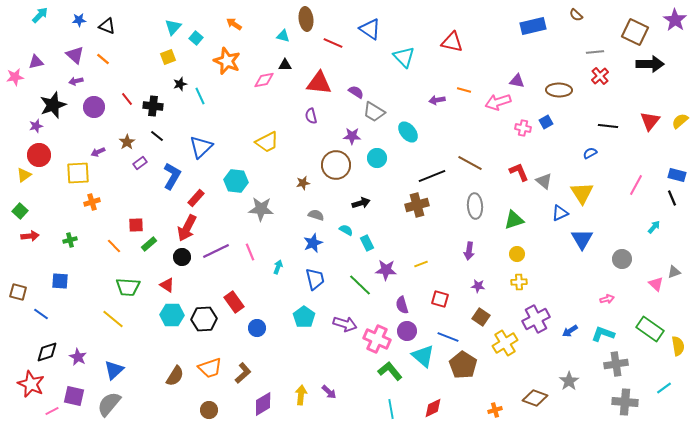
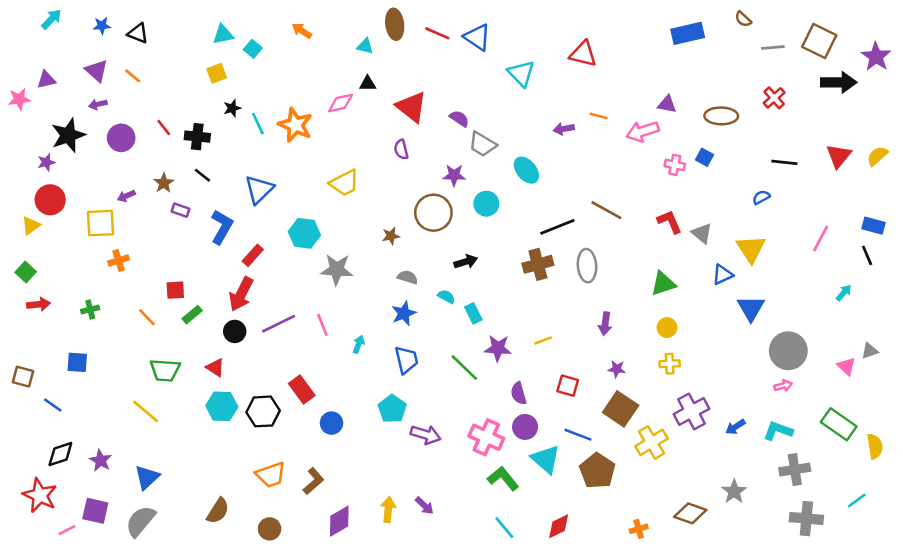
purple star: (675, 20) -> (876, 57), moved
cyan triangle: (173, 27) -> (223, 35), turned 36
red line: (333, 43) -> (437, 33), moved
gray line: (595, 52) -> (773, 48), moved
orange star: (227, 61) -> (295, 125), moved
red triangle: (319, 83) -> (411, 107), turned 32
blue square: (546, 122) -> (704, 157), turned -32
purple rectangle: (140, 163) -> (180, 210), turned 56
gray ellipse: (475, 206) -> (587, 266), moved
gray circle: (622, 259) -> (788, 351), moved, size x1.5
brown square: (481, 317) -> (621, 409), size x1.5
purple arrow: (345, 324) -> (426, 435), moved
brown semicircle: (175, 376) -> (218, 511), moved
cyan line: (391, 409) -> (504, 528), turned -30

